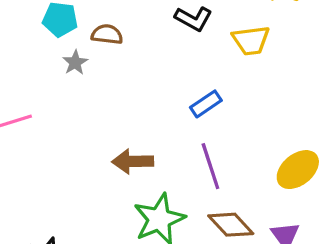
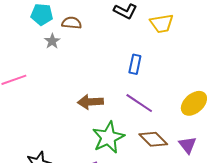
blue rectangle: (206, 104) -> (135, 64), turned -42
purple line: (210, 166) -> (139, 103), turned -36

